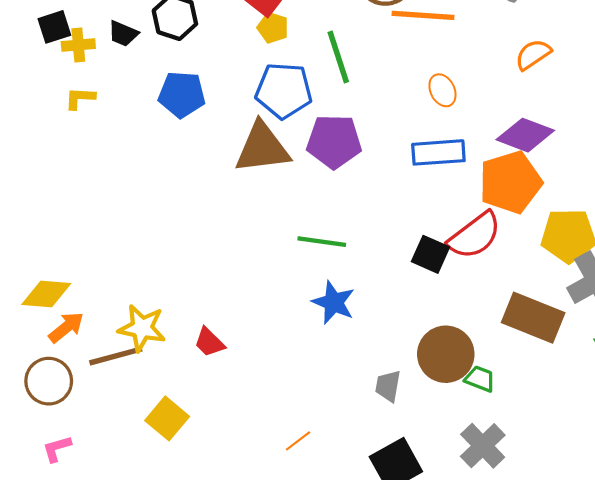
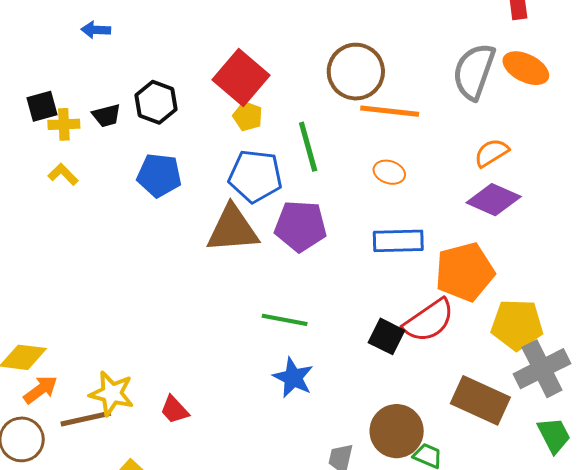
black trapezoid: (123, 34) -> (107, 115), turned -40
orange ellipse: (442, 90) -> (389, 172), moved, turned -48
yellow L-shape: (80, 98) -> (63, 174), turned 40
purple diamond: (525, 135) -> (494, 200), moved

